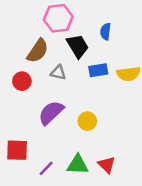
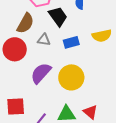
blue rectangle: (98, 70) -> (71, 42), moved
red circle: (22, 81) -> (15, 49), size x1.5
yellow circle: (87, 121) -> (71, 77), size x1.6

